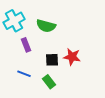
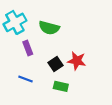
black square: (52, 60) -> (55, 64), turned -32
green rectangle: (49, 82) -> (61, 86), moved, turned -40

